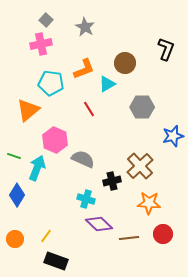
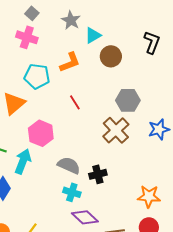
pink cross: (41, 44) -> (27, 37), turned 30
cyan triangle: (107, 84) -> (93, 35), moved
gray semicircle: (83, 159) -> (69, 165), moved
brown cross: (140, 166) -> (116, 130), moved
orange star: (149, 203) -> (149, 196), moved

